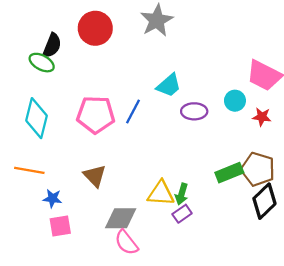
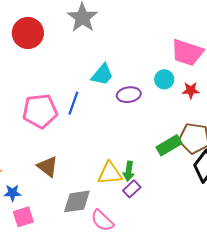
pink semicircle: (126, 242) -> (102, 221), moved

